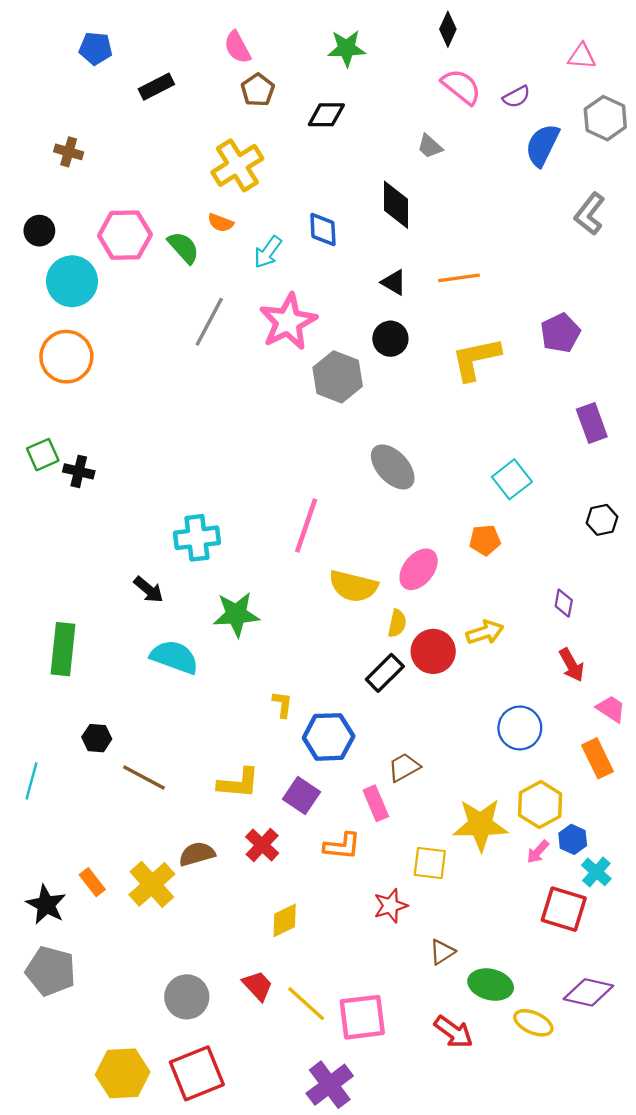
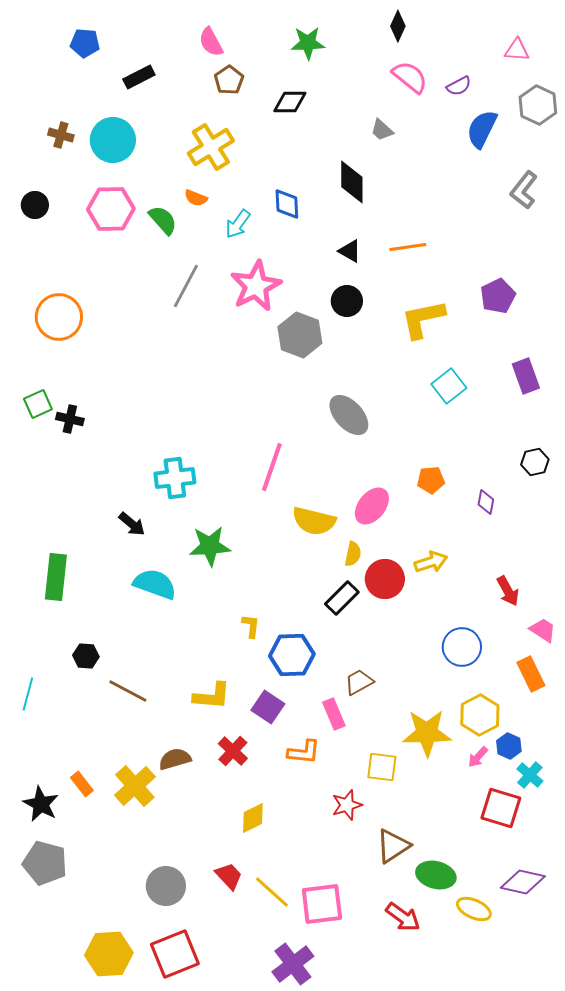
cyan circle: (72, 281) -> (113, 140), moved
cyan square: (512, 479) -> (449, 386), moved
purple diamond: (564, 603) -> (486, 502), moved
brown triangle: (442, 952) -> (393, 846), size x1.5

